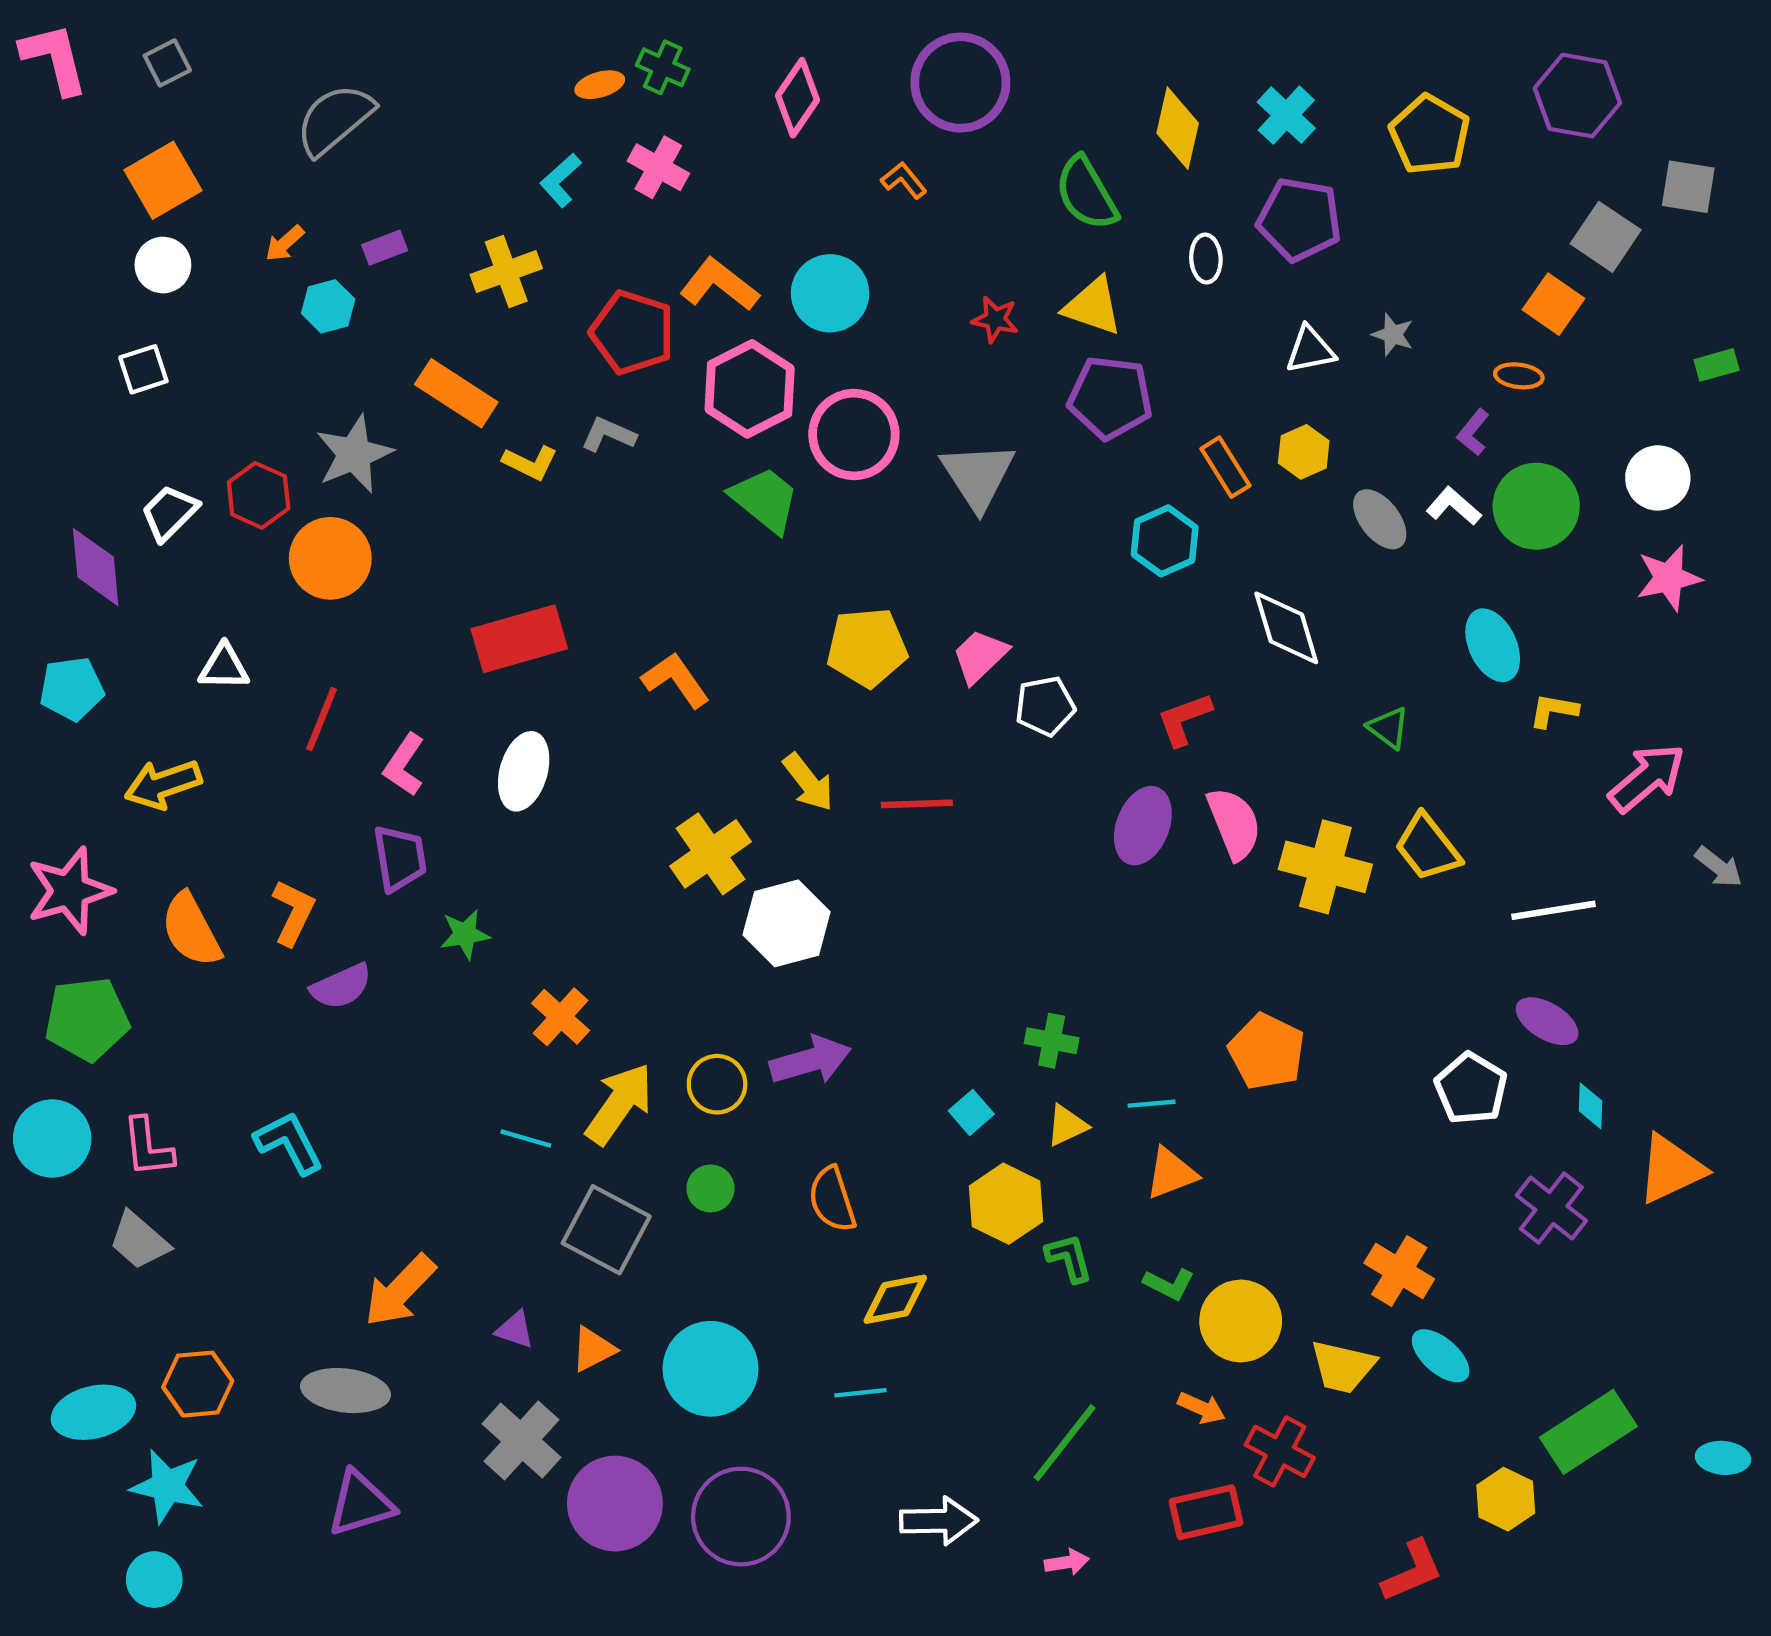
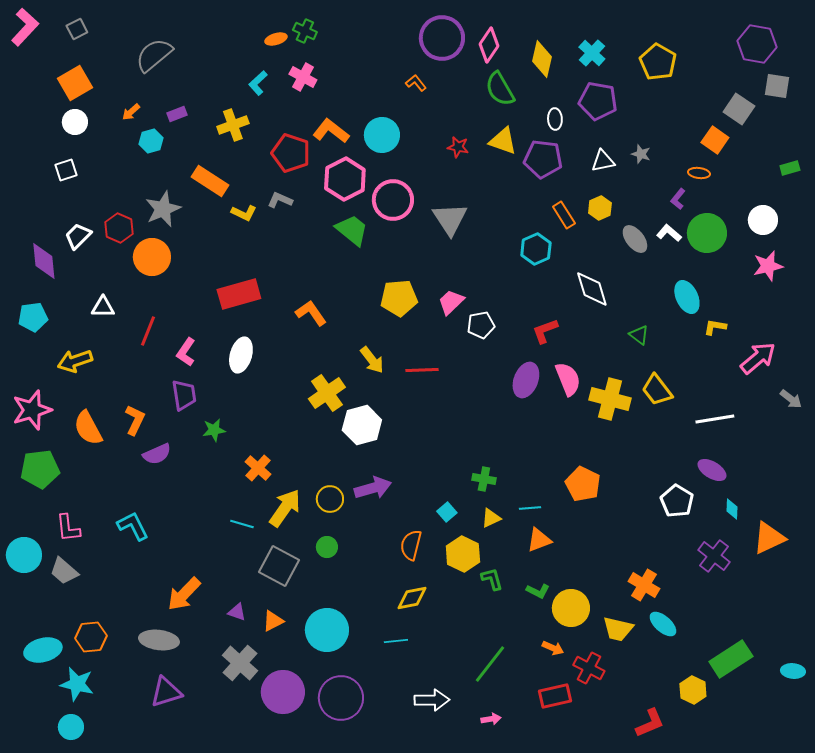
pink L-shape: (54, 59) -> (25, 27), turned 57
purple hexagon: (1577, 96) -> (757, 44), moved
pink diamond: (797, 98) -> (489, 45), moved
purple pentagon: (1110, 398) -> (543, 159), moved
cyan circle: (52, 1138) -> (24, 555), moved
orange semicircle: (832, 1199) -> (411, 545), moved, turned 32

